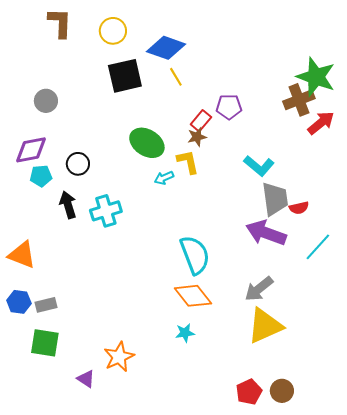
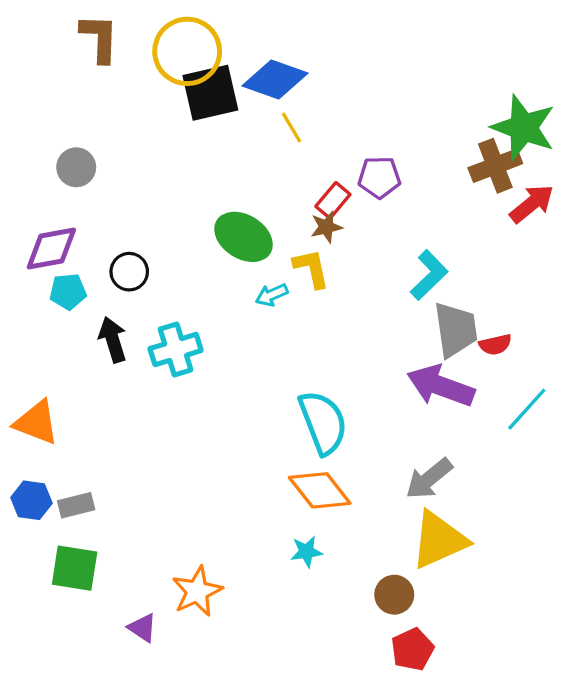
yellow circle: (113, 31) -> (187, 51), size x1.5
black square: (125, 76) -> (210, 93), moved
cyan L-shape: (259, 166) -> (429, 275), turned -84
brown circle: (282, 391) -> (394, 595), moved

